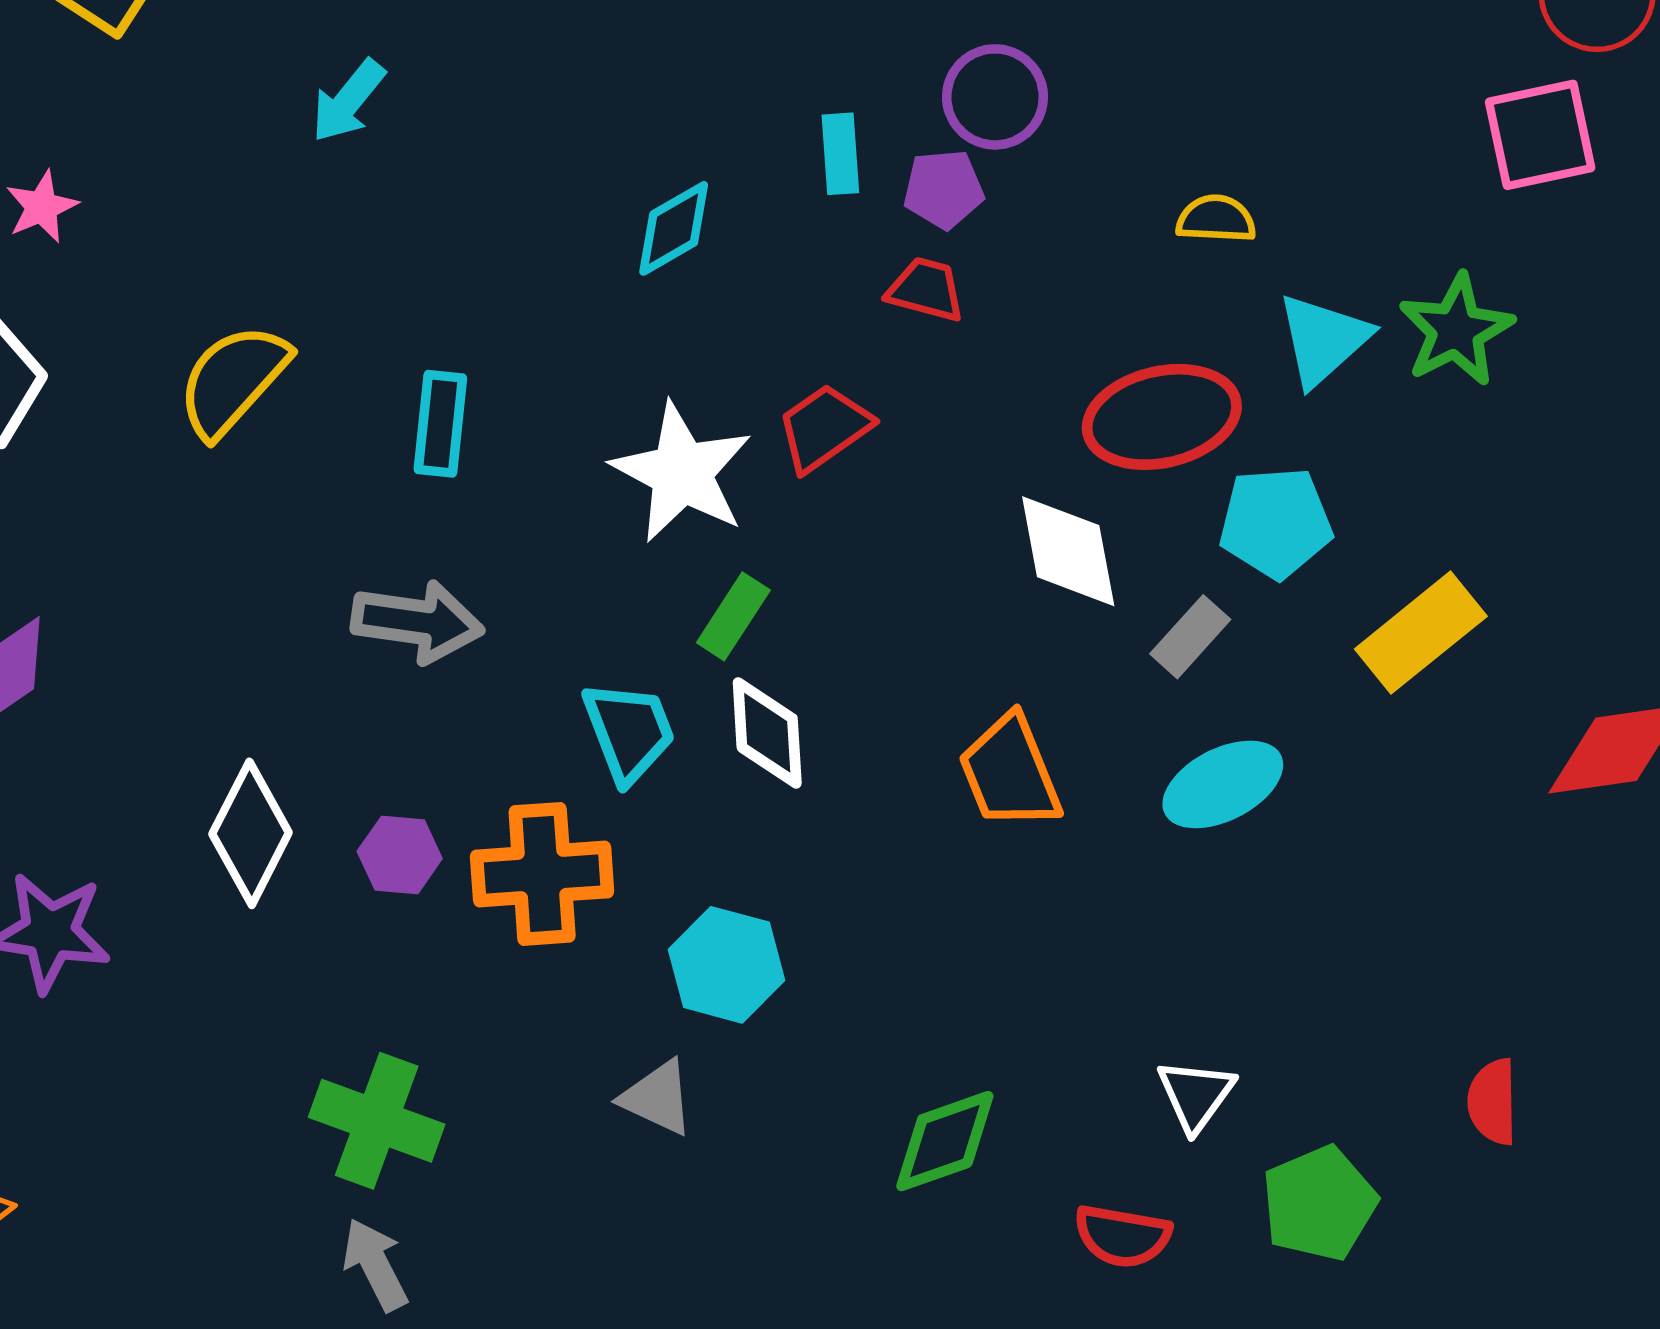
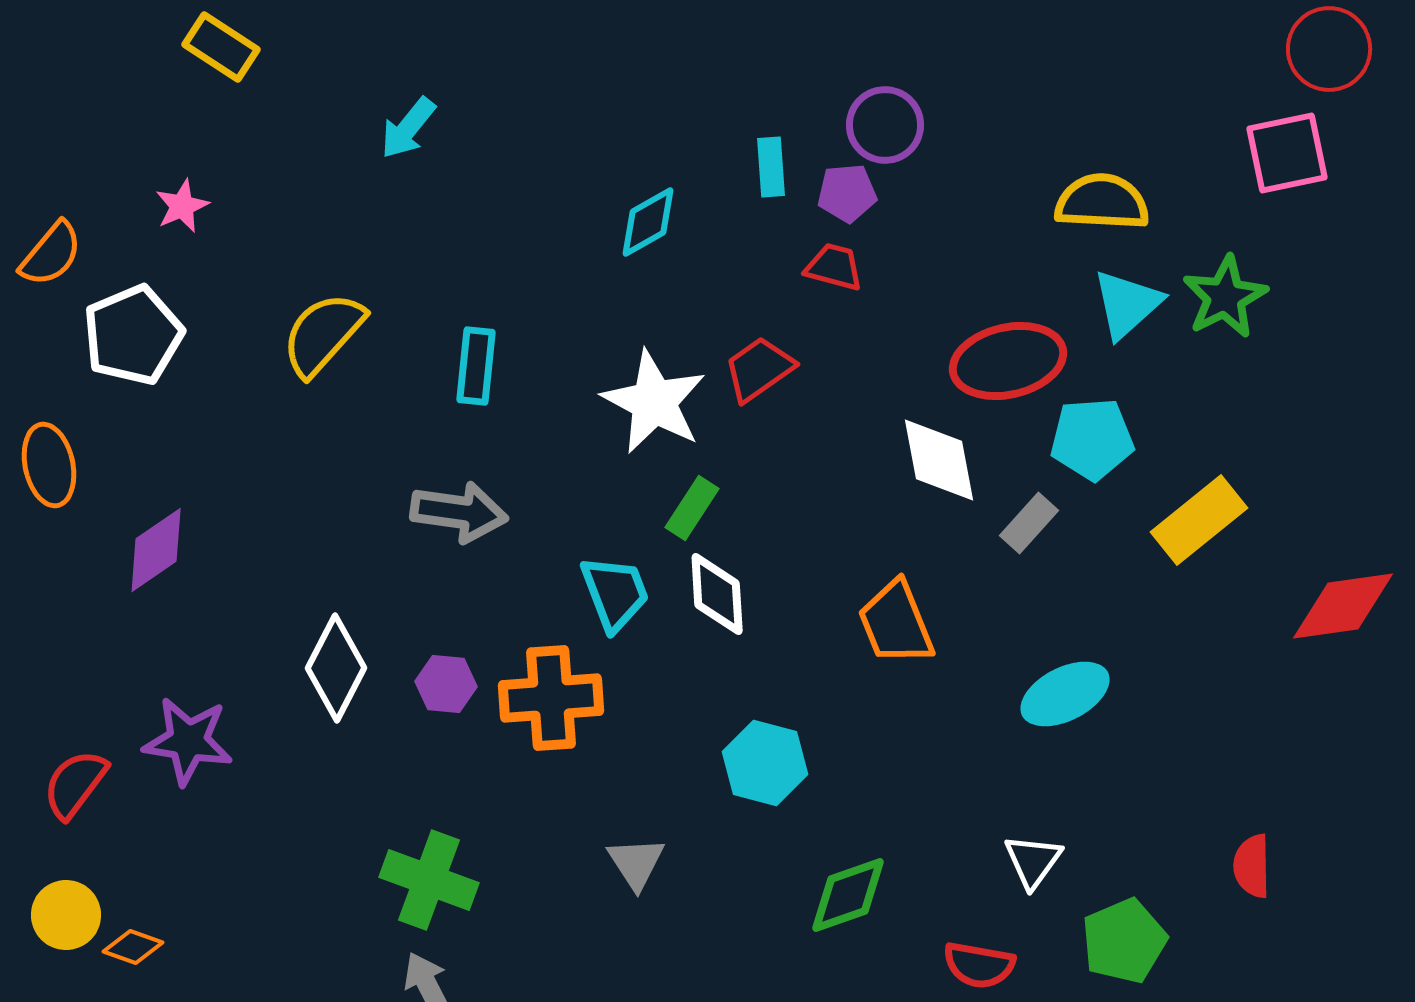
yellow semicircle: (1216, 219) -> (1102, 202), moved, size x1.6
cyan ellipse: (1223, 784) -> (1065, 694), moved
cyan hexagon: (727, 965) -> (765, 763), moved
gray triangle: (657, 1098) -> (636, 863), turned 32

